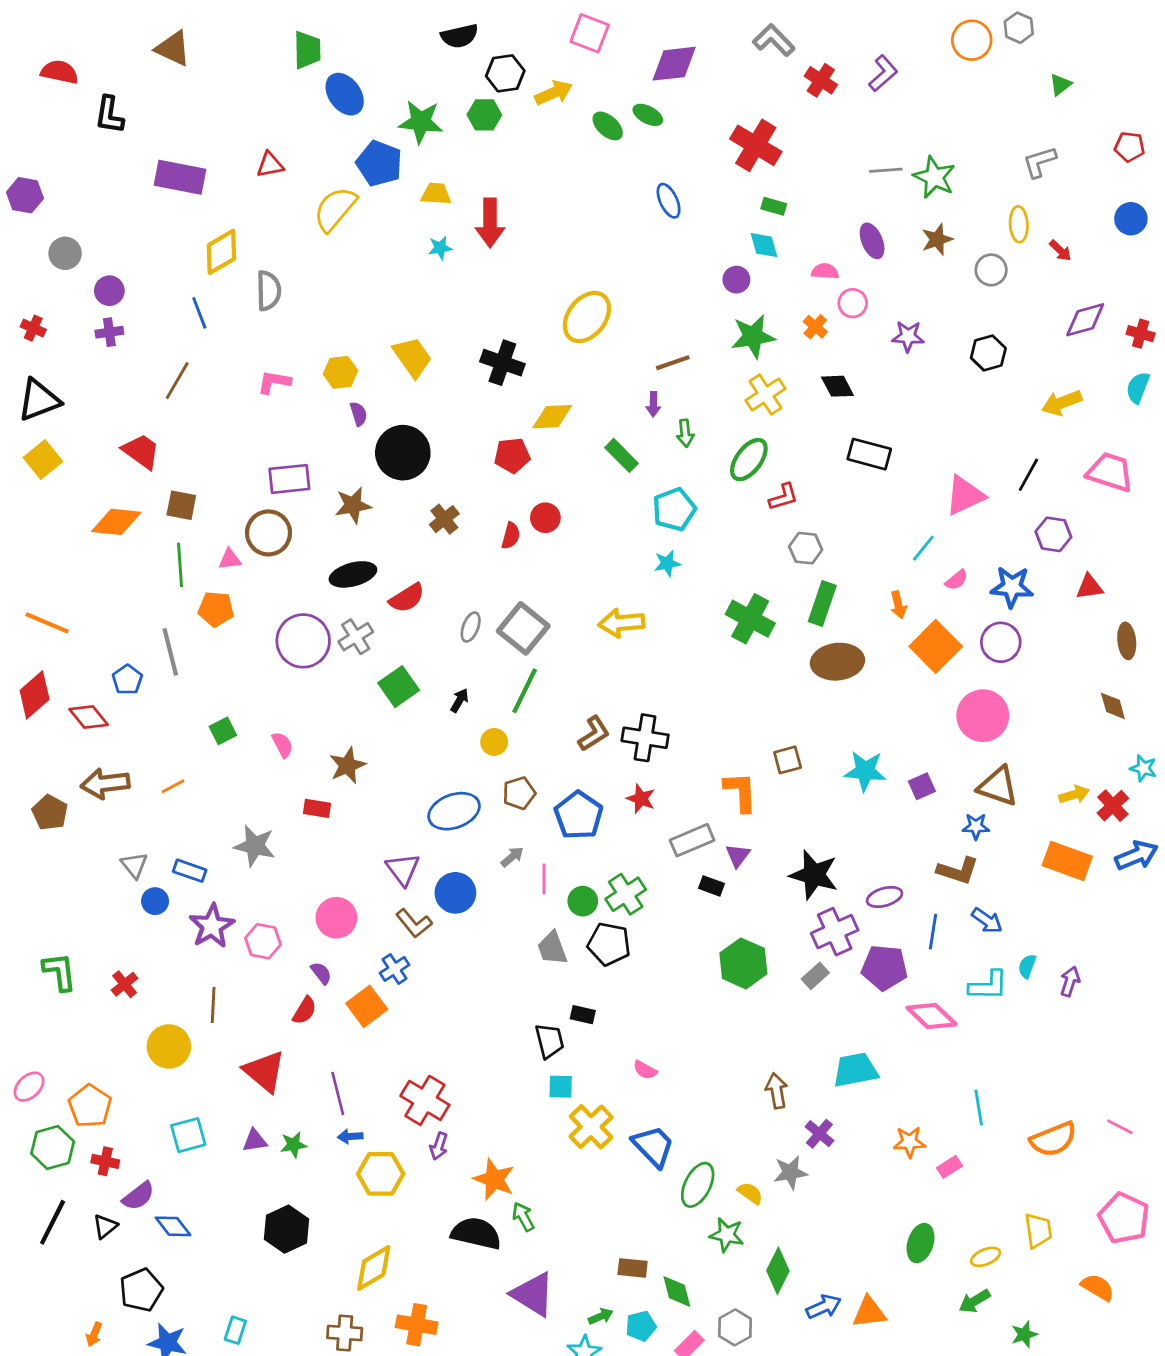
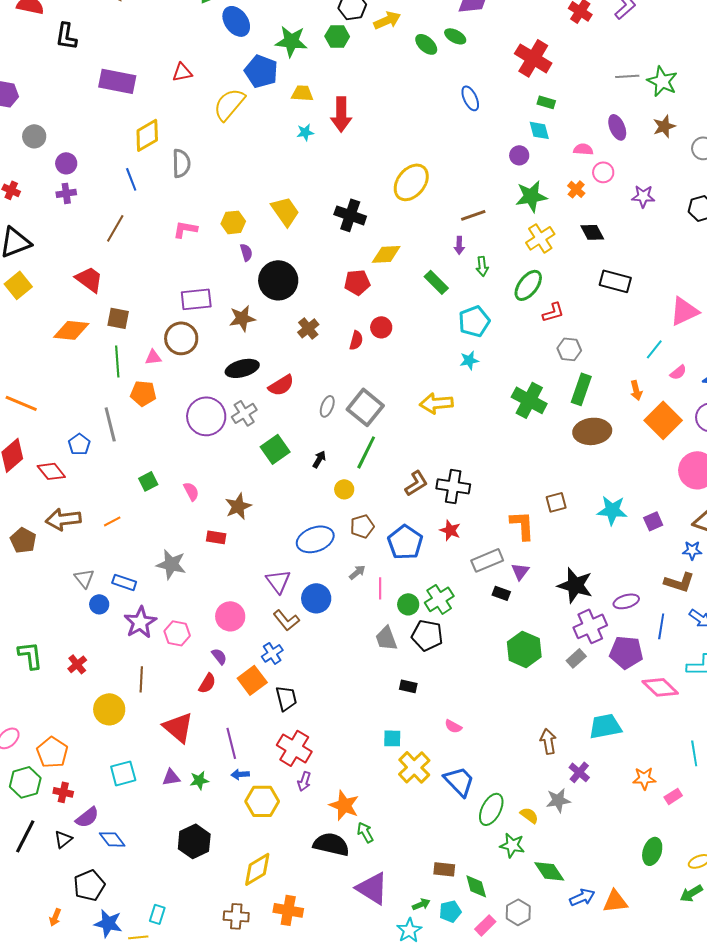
black trapezoid: (550, 1041) -> (286, 698), moved
green diamond: (778, 1271) -> (549, 871), turned -60

